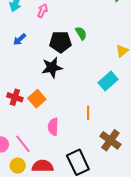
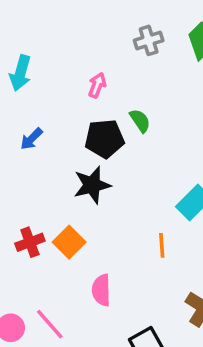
pink arrow: (42, 11) -> (97, 85), moved
red cross: (15, 97) -> (30, 242), turned -35
orange line: (88, 113) -> (162, 245), moved

